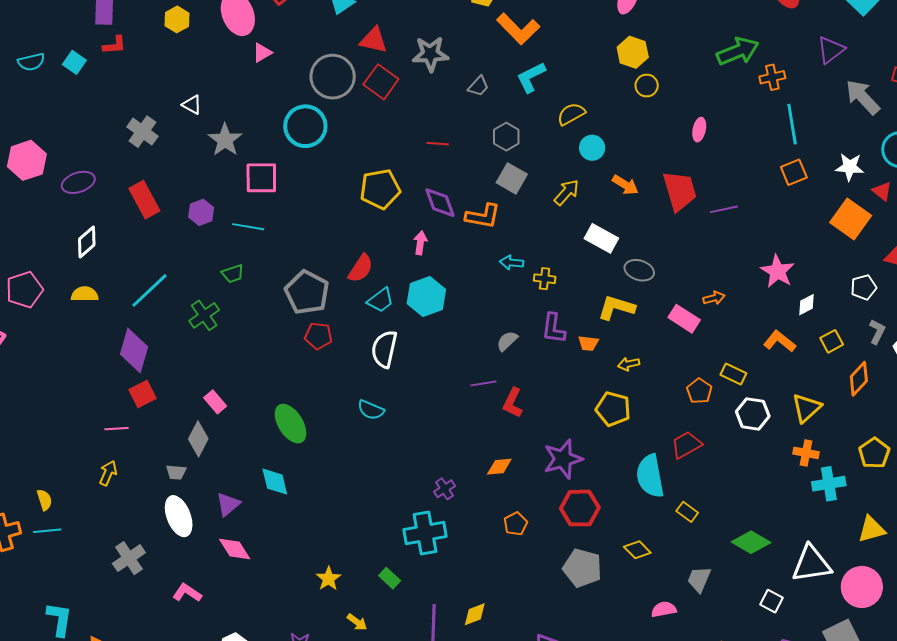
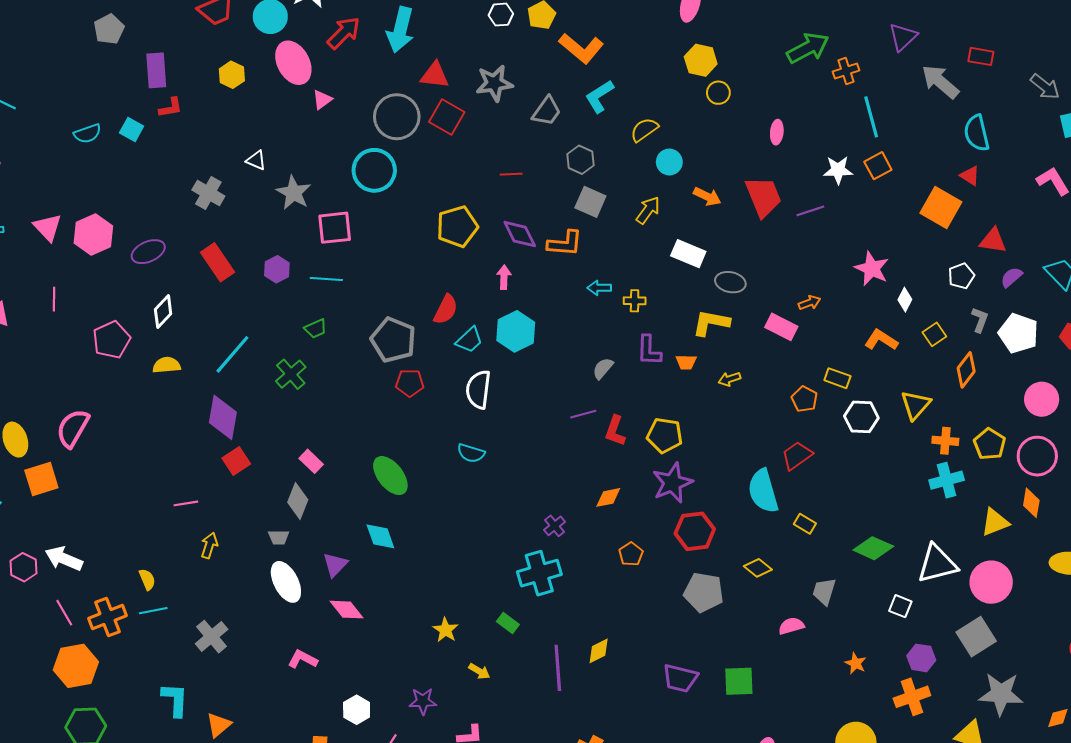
gray trapezoid: (478, 86) -> (547, 111), size x1.4
white star: (850, 167) -> (838, 170), moved
pink pentagon: (24, 290) -> (111, 340), moved
white diamond: (806, 305) -> (905, 300), turned -30
yellow pentagon: (613, 409) -> (665, 435), moved
pink line: (116, 429) -> (186, 503), moved
orange cross: (806, 453) -> (945, 441), moved
gray cross: (129, 558) -> (212, 637), moved

